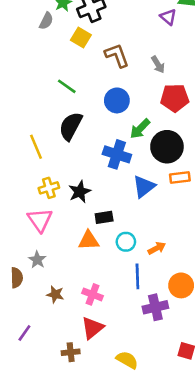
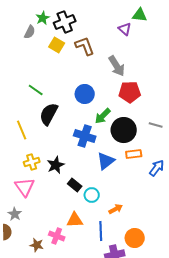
brown L-shape: (117, 56) -> (85, 46), moved
gray arrow: (158, 64) -> (117, 66), size x1.5
green line: (67, 86) -> (36, 90), moved
black rectangle: (104, 217) -> (75, 185), turned 48
orange triangle: (89, 240) -> (75, 220), moved
cyan circle: (126, 242) -> (92, 195), moved
gray star: (37, 260) -> (15, 214), moved
pink cross: (92, 294) -> (57, 236), moved

